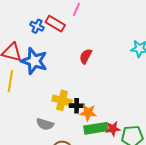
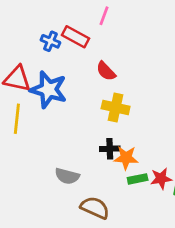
red semicircle: (86, 56) -> (106, 71), moved, turned -70
yellow cross: (62, 100) -> (116, 108), moved
green rectangle: (96, 128) -> (138, 179), size x0.6

